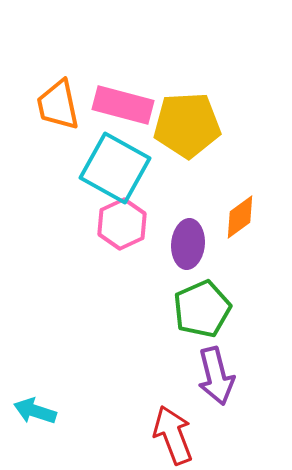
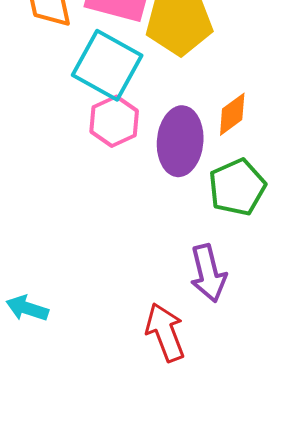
purple ellipse: (188, 244) -> (180, 141), size x1.4
green pentagon: (202, 309) -> (237, 187), moved

